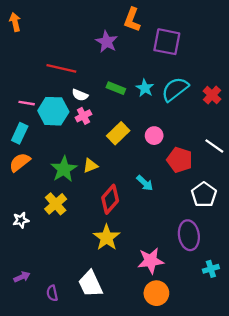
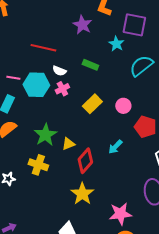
cyan star: (145, 88) -> (116, 44), moved
yellow triangle: (90, 166) -> (68, 144), moved
cyan arrow: (145, 183) -> (115, 147), turned 91
yellow cross: (56, 204) -> (38, 165), turned -30

